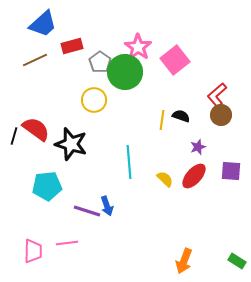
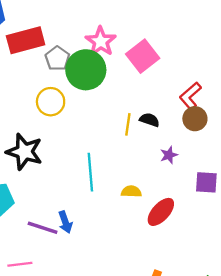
red rectangle: (72, 46) -> (26, 40), size x1.5
red ellipse: (194, 176) -> (161, 212), moved
yellow semicircle: (165, 179) -> (131, 191), turned -42

